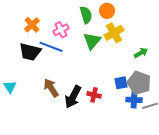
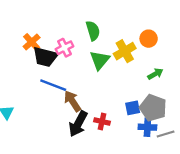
orange circle: (107, 11) -> (149, 39), moved
blue line: (51, 47) -> (53, 85), moved
black trapezoid: (30, 52) -> (45, 57), moved
brown arrow: (51, 88) -> (72, 101), moved

